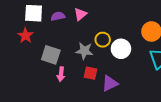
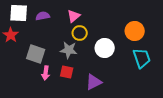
pink triangle: (80, 14) -> (74, 16), moved
yellow circle: (103, 40) -> (80, 33), moved
red square: (90, 73) -> (67, 72), moved

